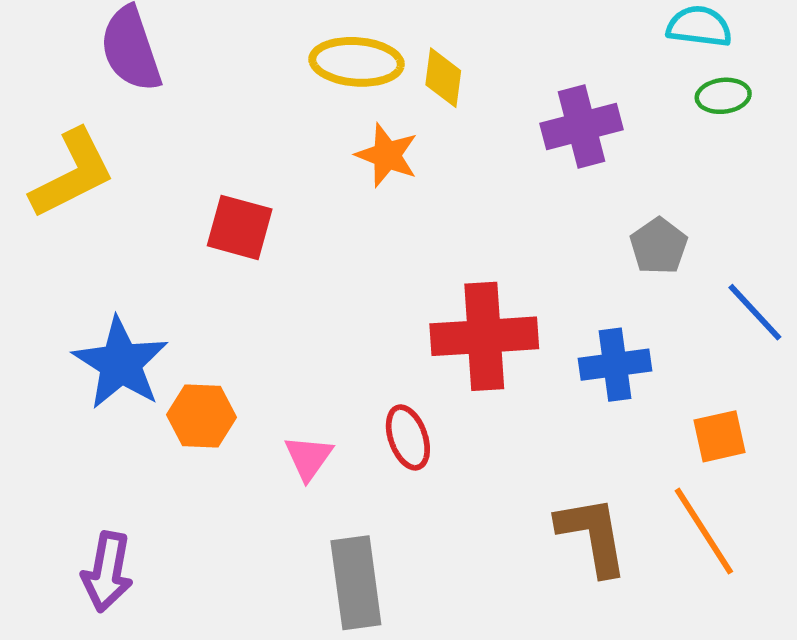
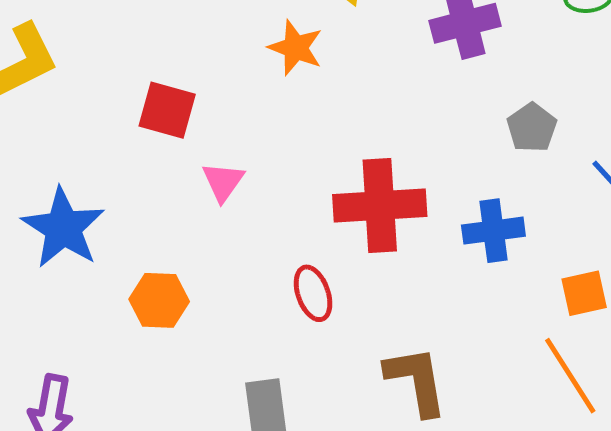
orange hexagon: (201, 416) -> (159, 300), moved
pink triangle: (308, 458) -> (223, 182), moved
brown L-shape: (592, 535) -> (416, 381), moved

